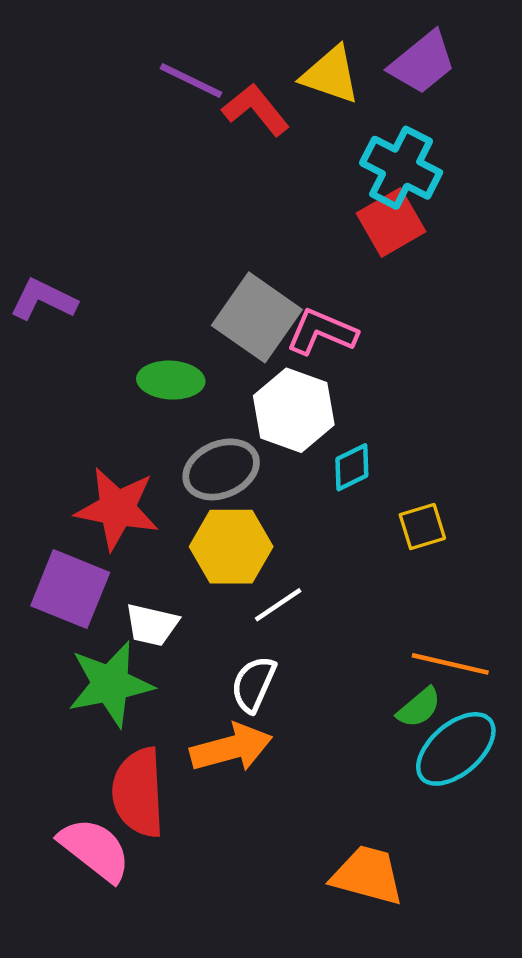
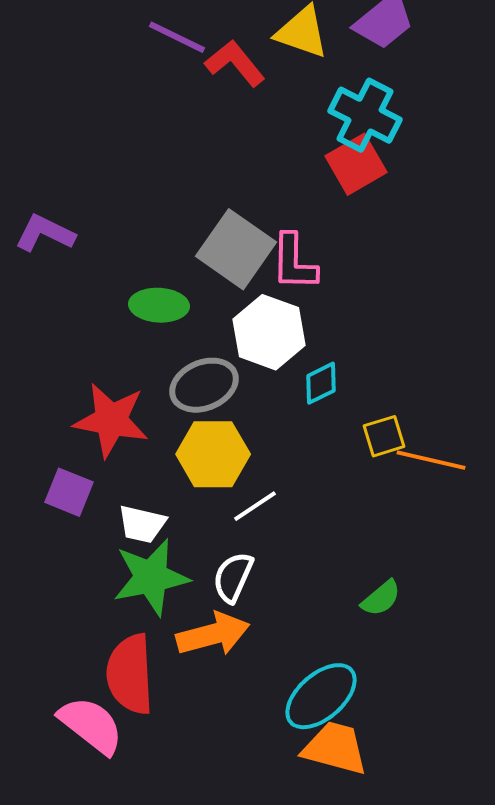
pink L-shape: (322, 332) -> (294, 262), turned -112
purple square: (70, 589) -> (69, 492), size x0.7
orange line: (450, 664) -> (431, 460), moved
green star: (110, 684) -> (151, 577), moved
cyan ellipse: (456, 749) -> (321, 696), moved

